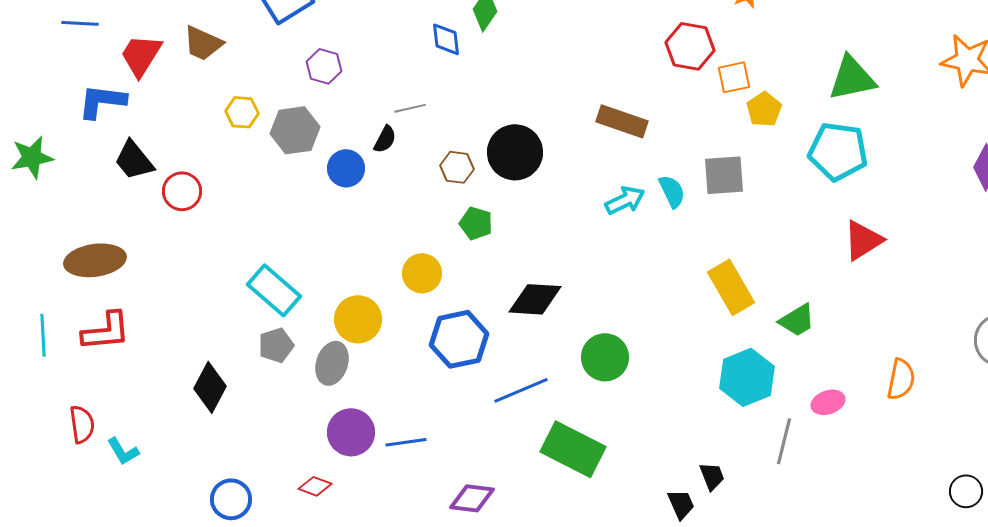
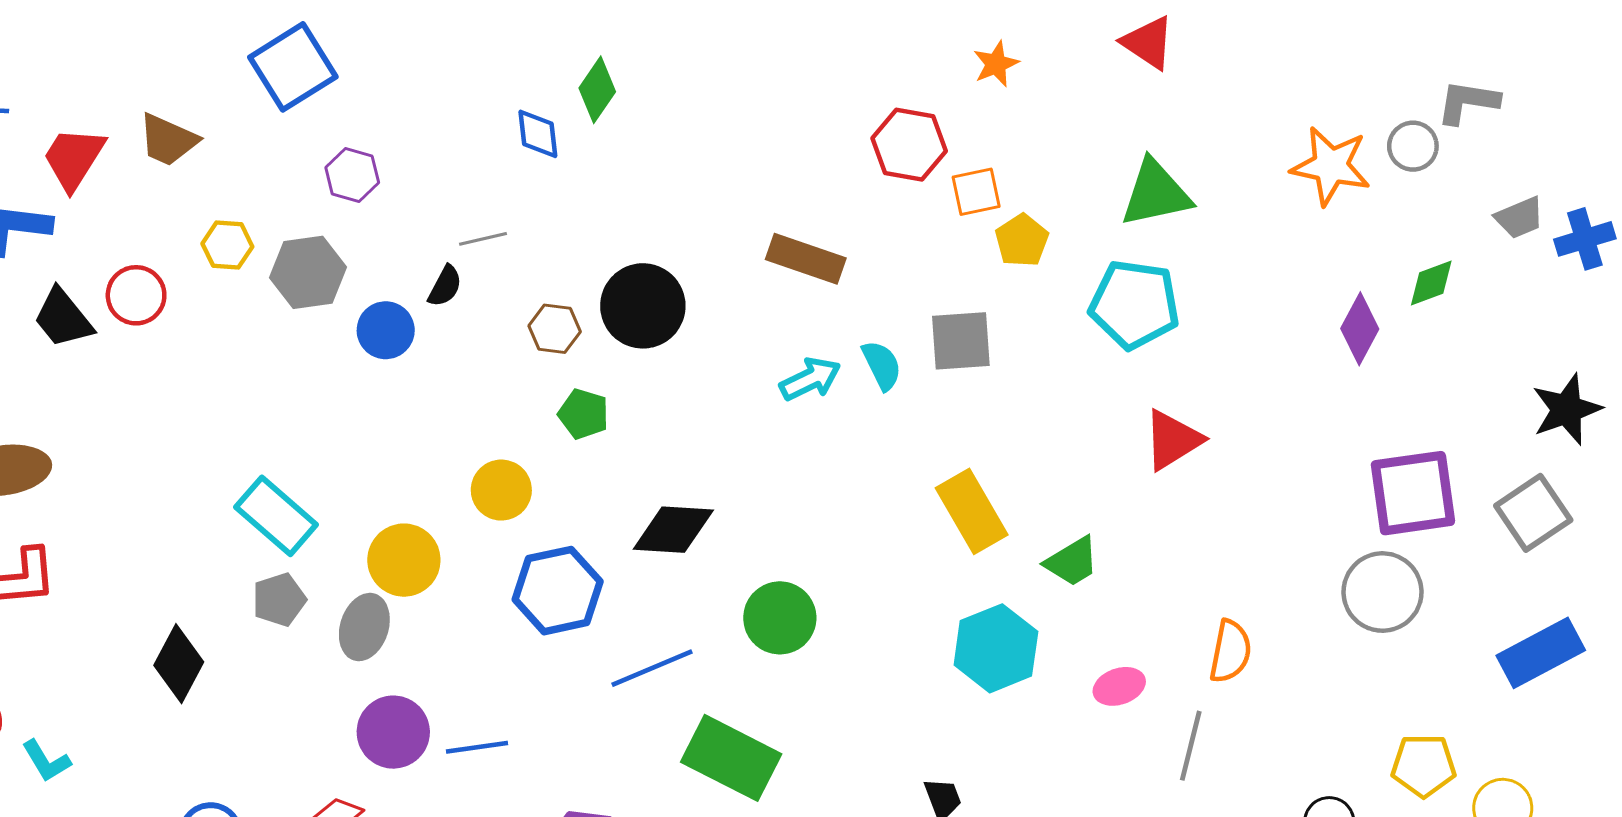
red circle: (182, 191) -> (136, 295), moved
gray line: (784, 441) -> (1191, 746), moved

